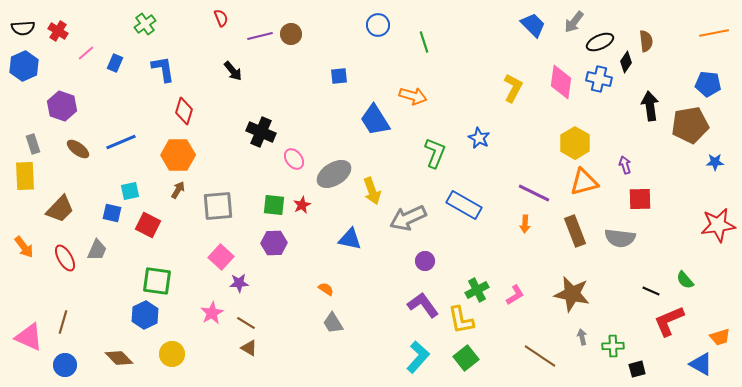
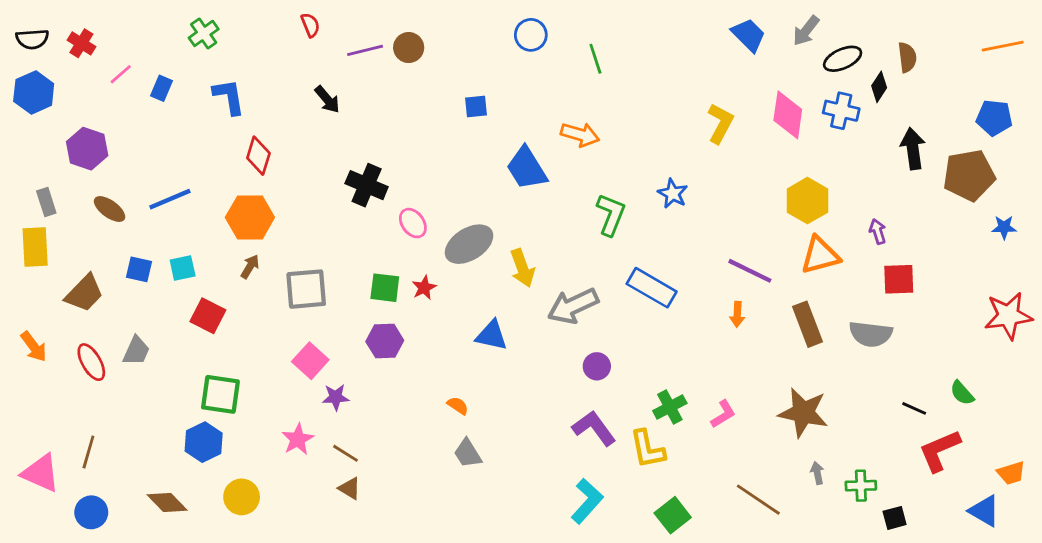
blue square: (112, 213) -> (139, 269), moved
green square: (466, 358) -> (673, 515), moved

